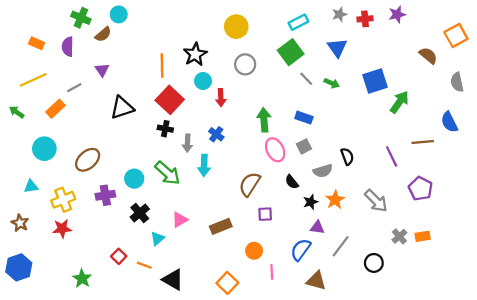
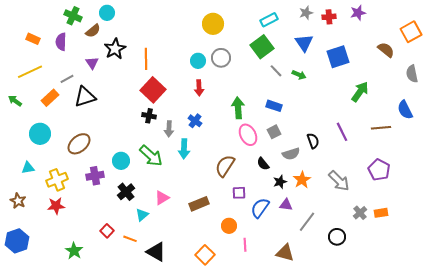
black star: (195, 54) -> (115, 49), moved
cyan circle: (203, 81) -> (198, 61), moved
blue square: (375, 81) -> (338, 57), moved
black triangle: (122, 108) -> (85, 97), moved
purple line: (392, 156) -> (342, 132), moved
blue semicircle: (301, 250) -> (260, 208), moved

